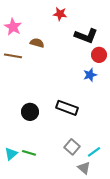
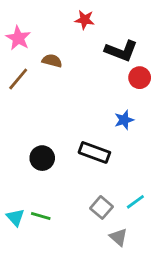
brown line: (13, 56) -> (18, 79), turned -60
blue star: (90, 75) -> (124, 120), moved
cyan line: (94, 152) -> (135, 202), moved
cyan triangle: (11, 154) -> (15, 217), turned -32

